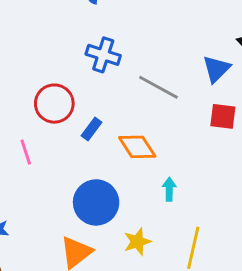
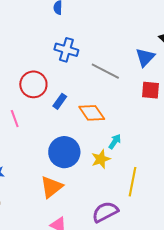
cyan arrow: (169, 189) -> (115, 142), turned 35
yellow star: (137, 242) -> (101, 159), moved

